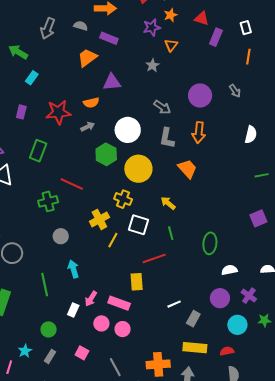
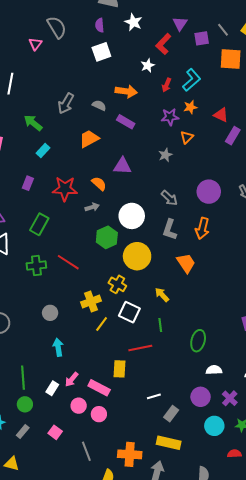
orange trapezoid: (87, 58) -> (89, 139), moved
orange semicircle: (91, 103) -> (99, 184), turned -133
green cross: (48, 201) -> (36, 266), moved
green line: (45, 285) -> (23, 378), moved
red semicircle: (227, 351) -> (234, 454), moved

